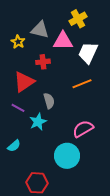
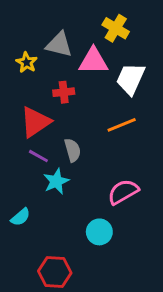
yellow cross: (78, 19) -> (116, 28), turned -30
purple line: (18, 108) -> (38, 156), moved
cyan circle: (67, 156) -> (99, 232), size x0.7

